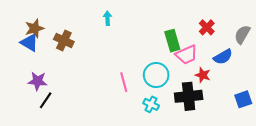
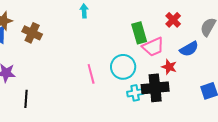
cyan arrow: (107, 18) -> (84, 11), moved
black line: (46, 100) -> (26, 99), moved, turned -30
cyan cross: (151, 104) -> (135, 93), moved, turned -35

